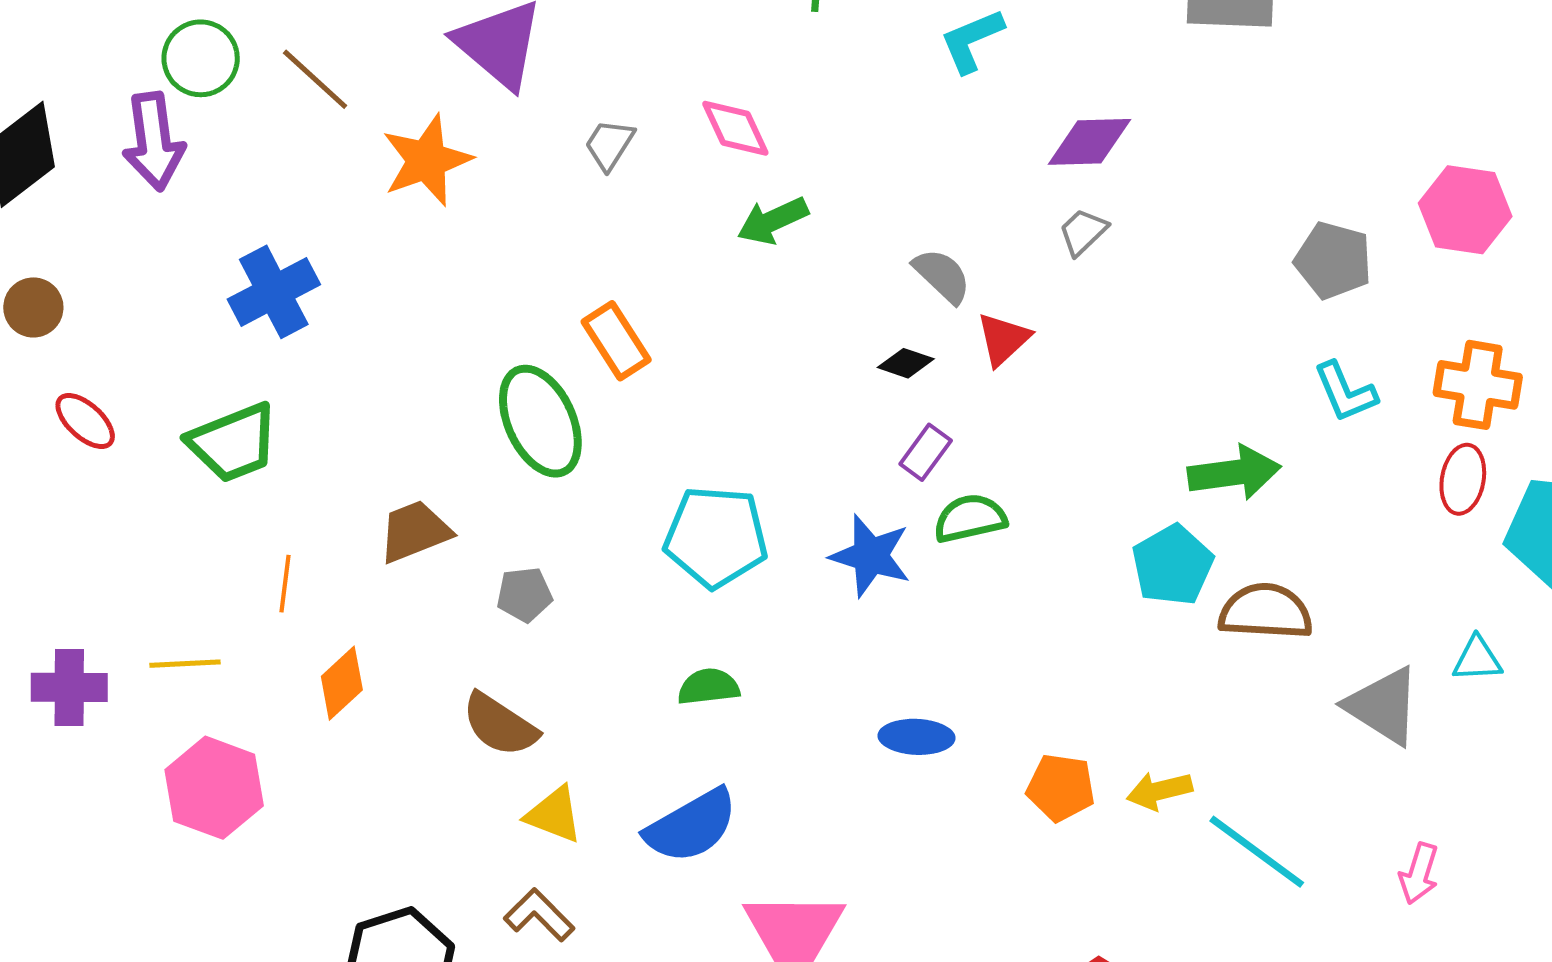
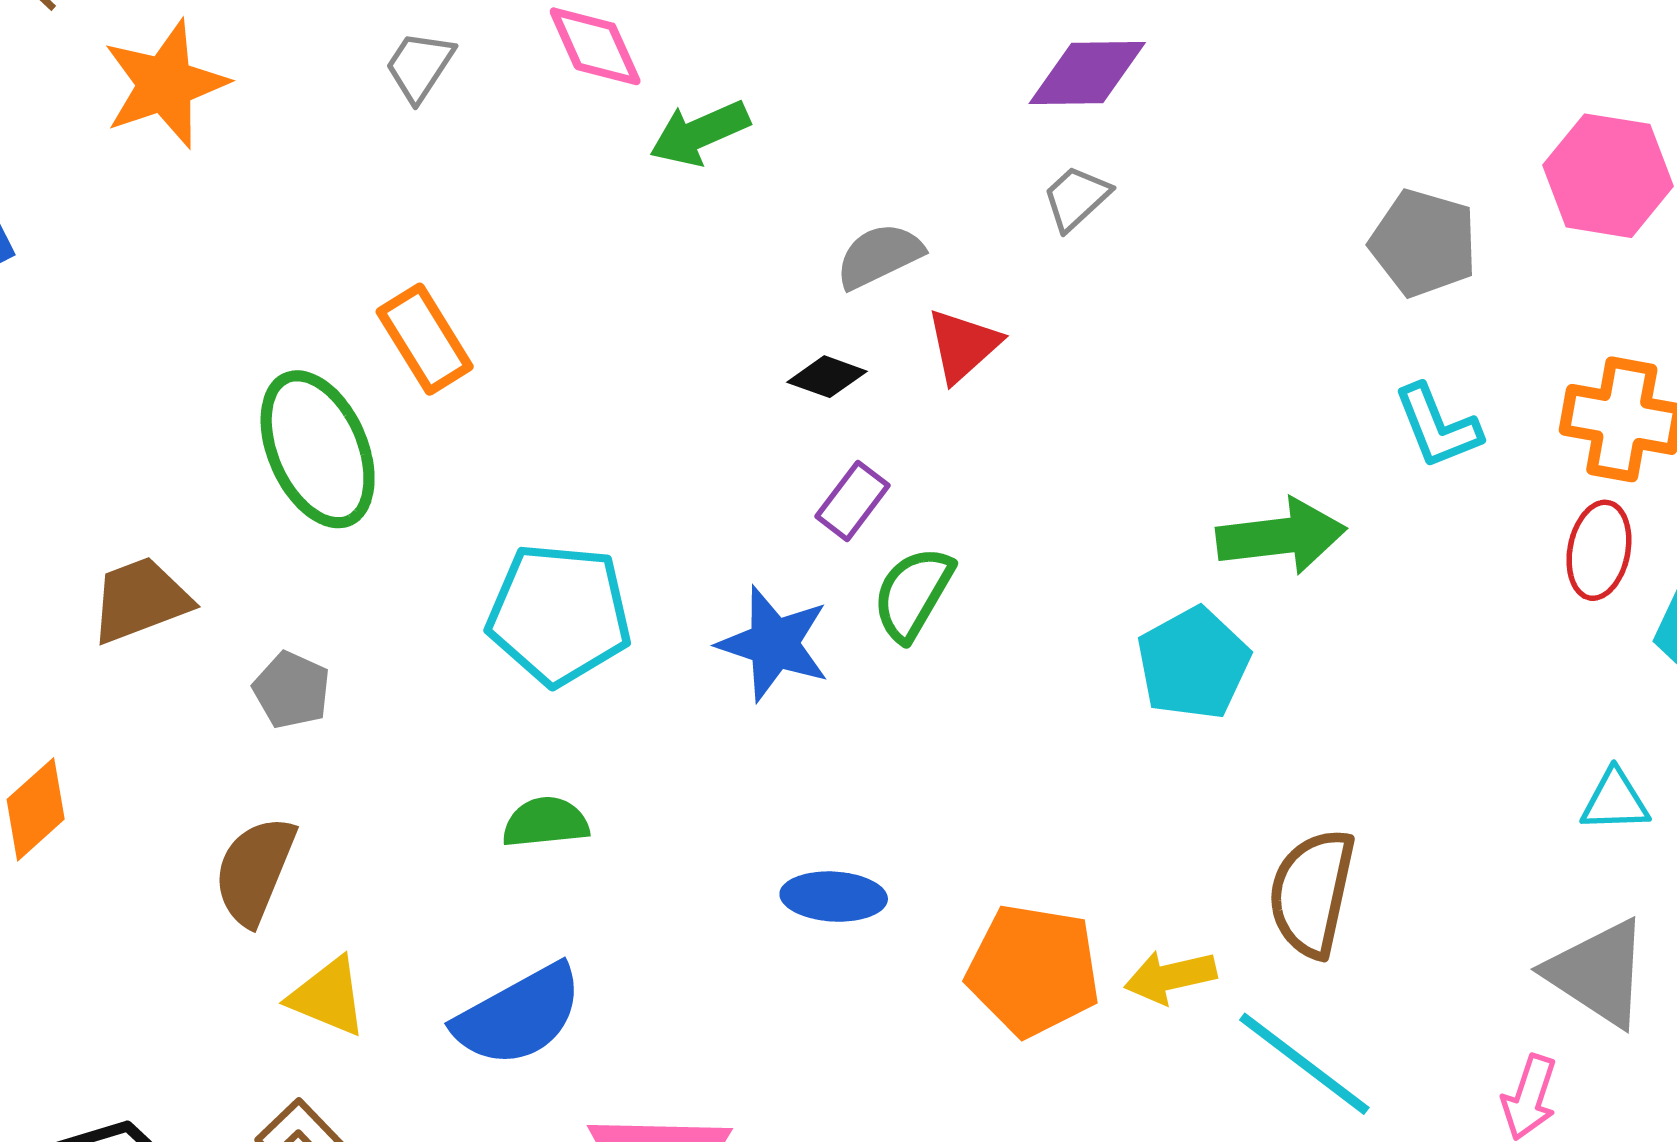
green arrow: (773, 221) -> (700, 133), moved
gray semicircle: (942, 276) -> (879, 256), turned -70
green semicircle: (970, 518) -> (913, 594), turned -48
gray pentagon: (524, 595) -> (292, 690), turned 30
brown semicircle: (1266, 612) -> (1312, 893), moved, turned -82
gray triangle: (1383, 706) -> (1598, 973), moved
brown semicircle: (500, 725) -> (255, 871), turned 78
orange pentagon: (1061, 788) -> (1033, 970), size x1.4

